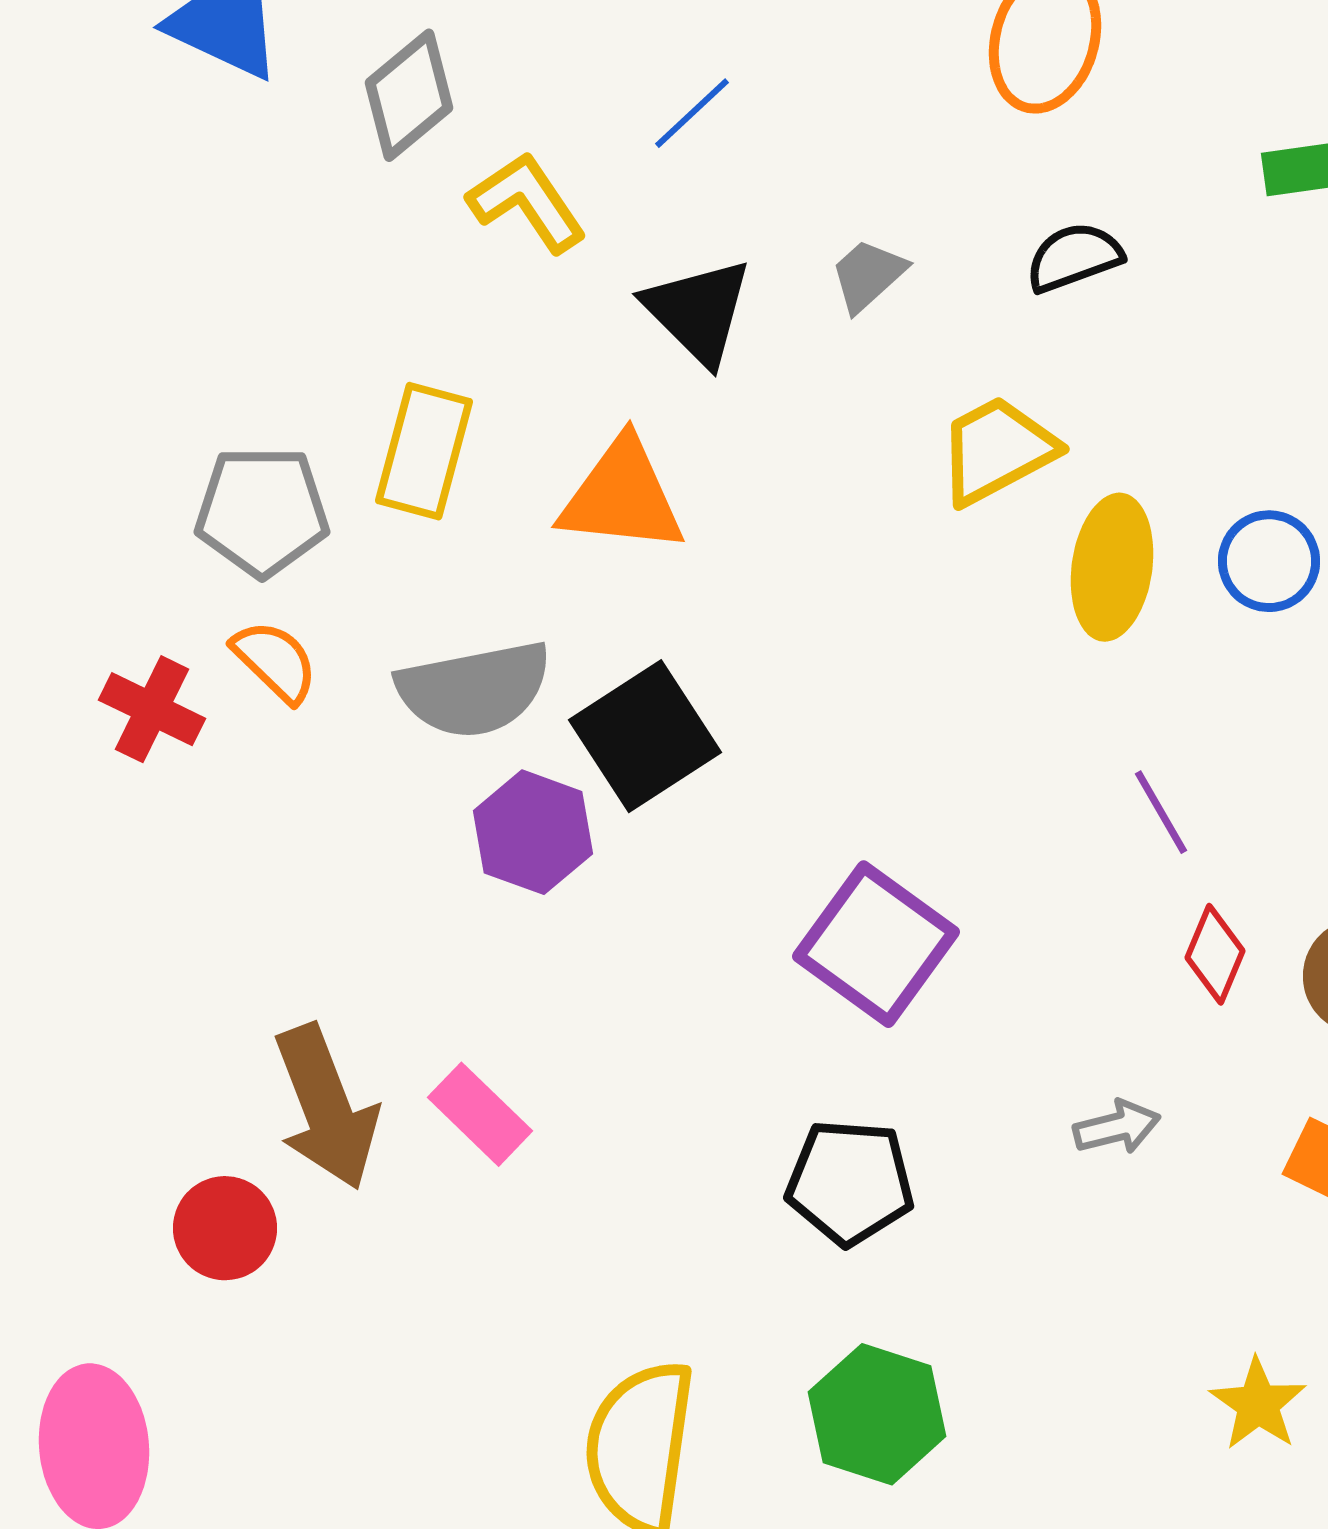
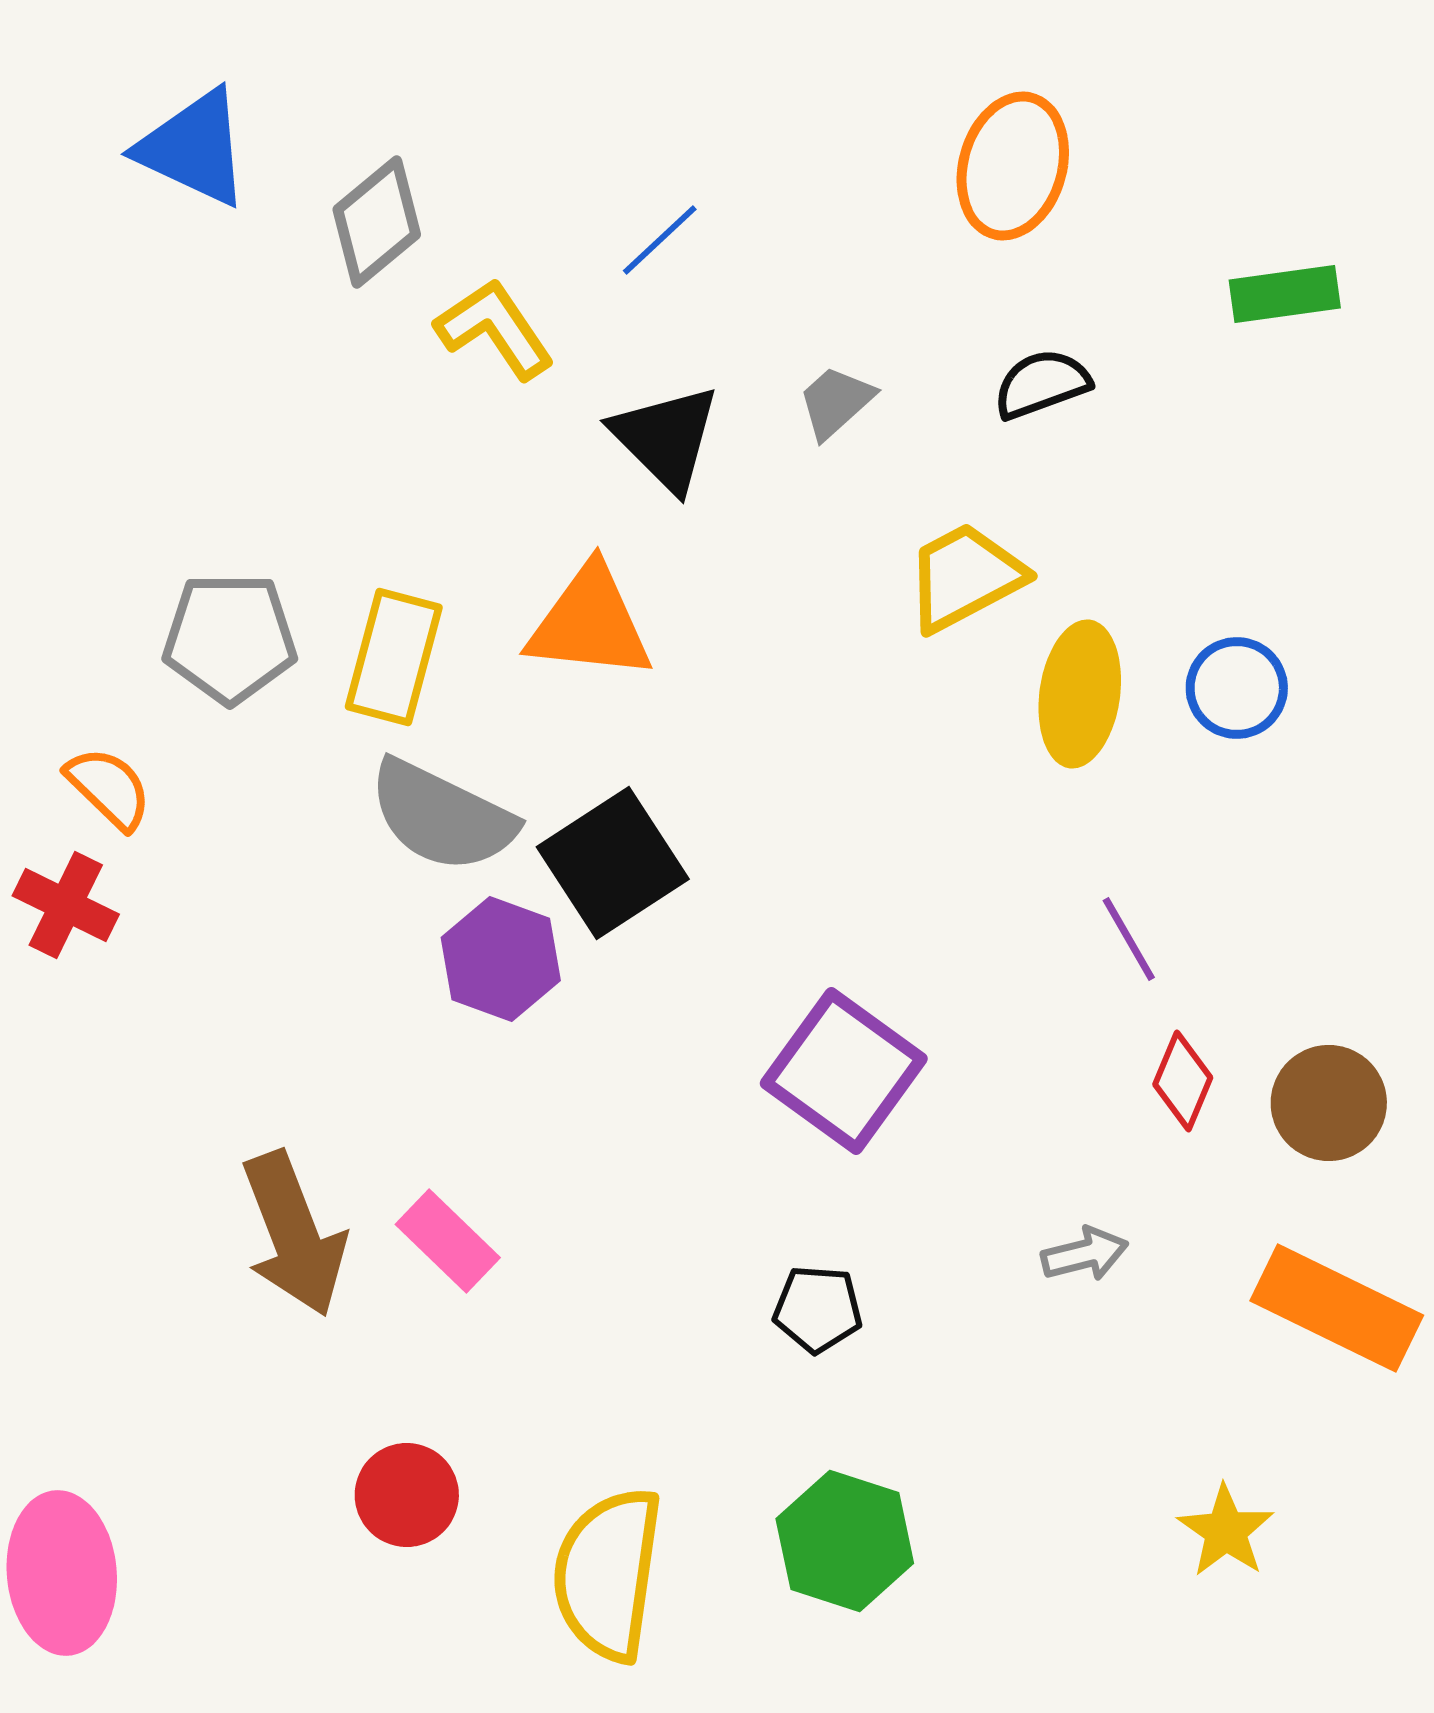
yellow rectangle: (424, 451) -> (394, 657), moved
orange semicircle: (275, 661) -> (109, 788), moved
gray semicircle: (474, 689) -> (442, 816), turned 37
red cross: (152, 709) -> (66, 905), moved
black pentagon: (850, 1182) -> (818, 1309), size x0.7
red circle: (225, 1228) -> (407, 1495), moved

